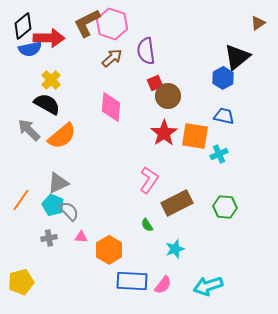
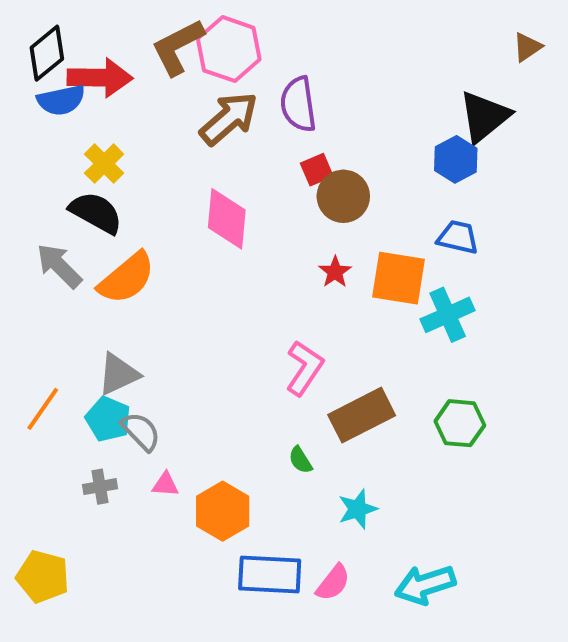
brown arrow: (112, 58) -> (229, 119), size x1.4
red star: (164, 133) -> (335, 272), size x0.6
cyan cross: (219, 154) -> (448, 315), size x1.4
yellow pentagon: (21, 282) -> (43, 577), turned 30

